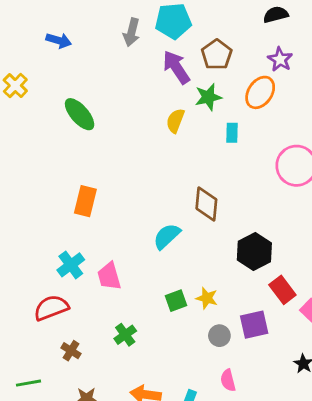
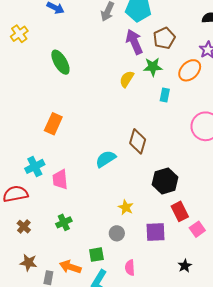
green square: (176, 301) -> (96, 255), moved
gray circle: (219, 336) -> (117, 233), moved

